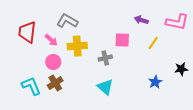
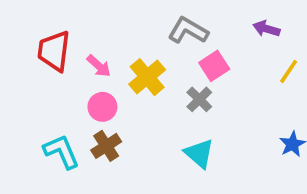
gray L-shape: (67, 21) -> (188, 30), moved
pink square: (122, 40) -> (214, 66), moved, turned -35
yellow cross: (77, 46) -> (147, 77), turned -36
gray cross: (105, 58) -> (199, 99), turned -32

